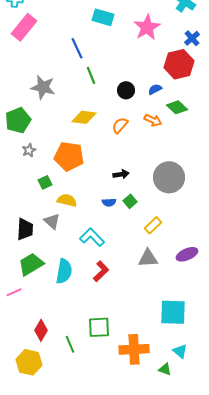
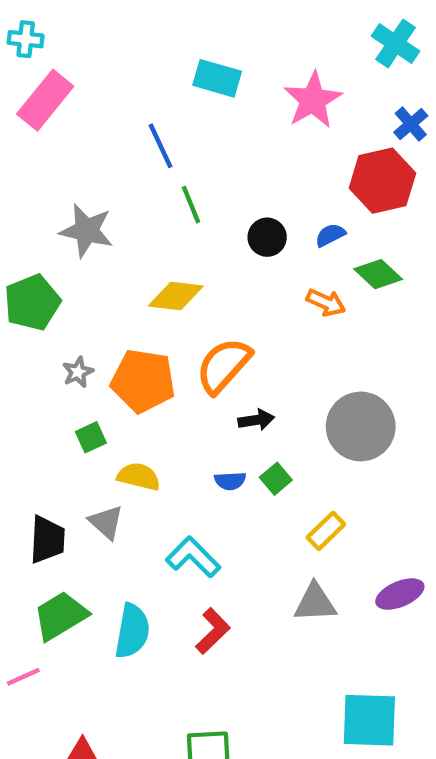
orange semicircle: (120, 125) -> (224, 366), moved, size x1.6
gray star: (29, 150) -> (78, 372), moved

